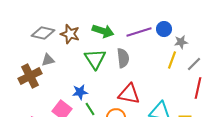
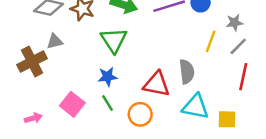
gray star: (181, 42) -> (234, 23), moved
gray semicircle: (123, 58) -> (187, 72), moved
blue star: (80, 92) -> (107, 77), moved

